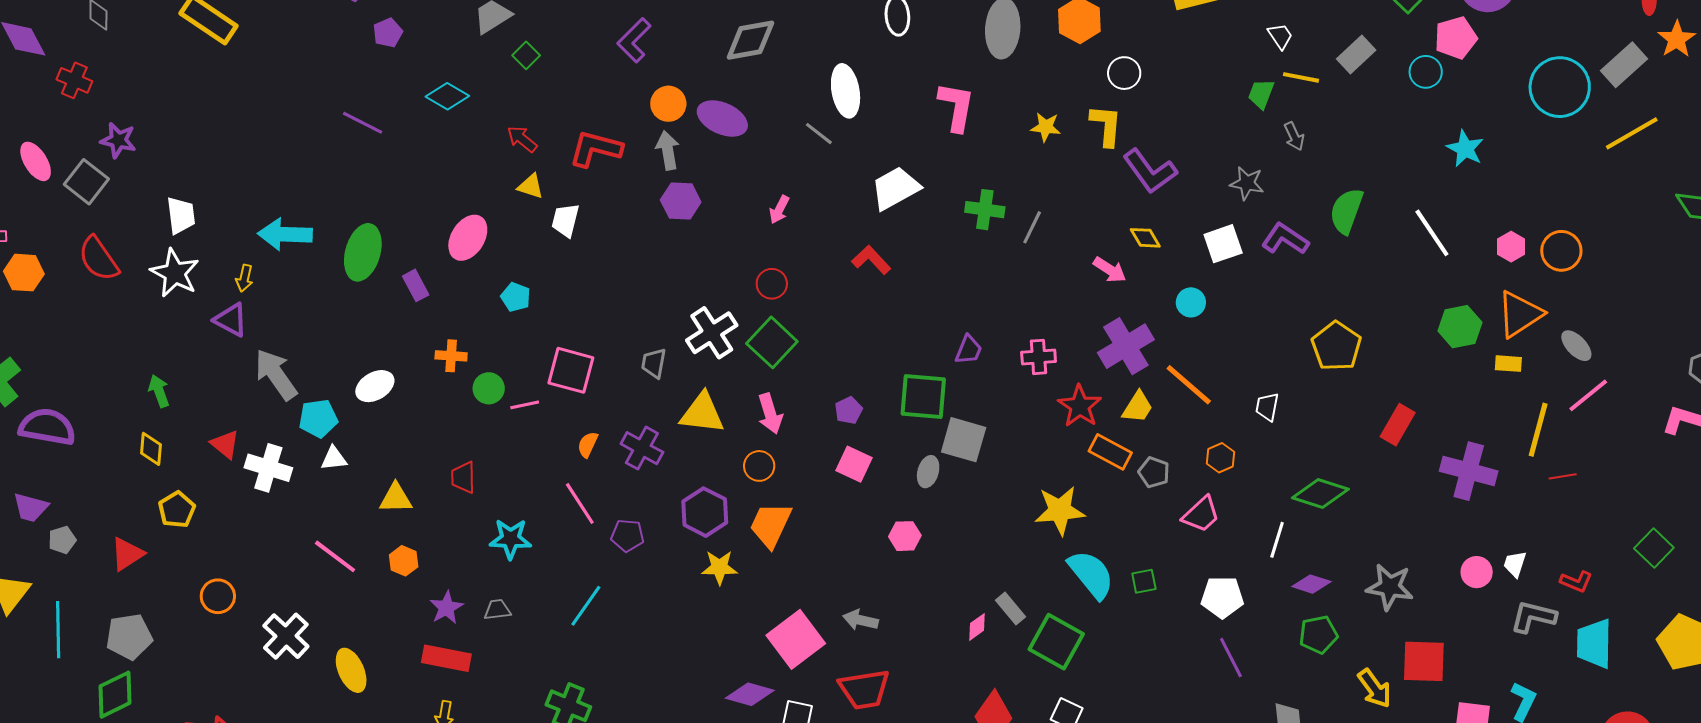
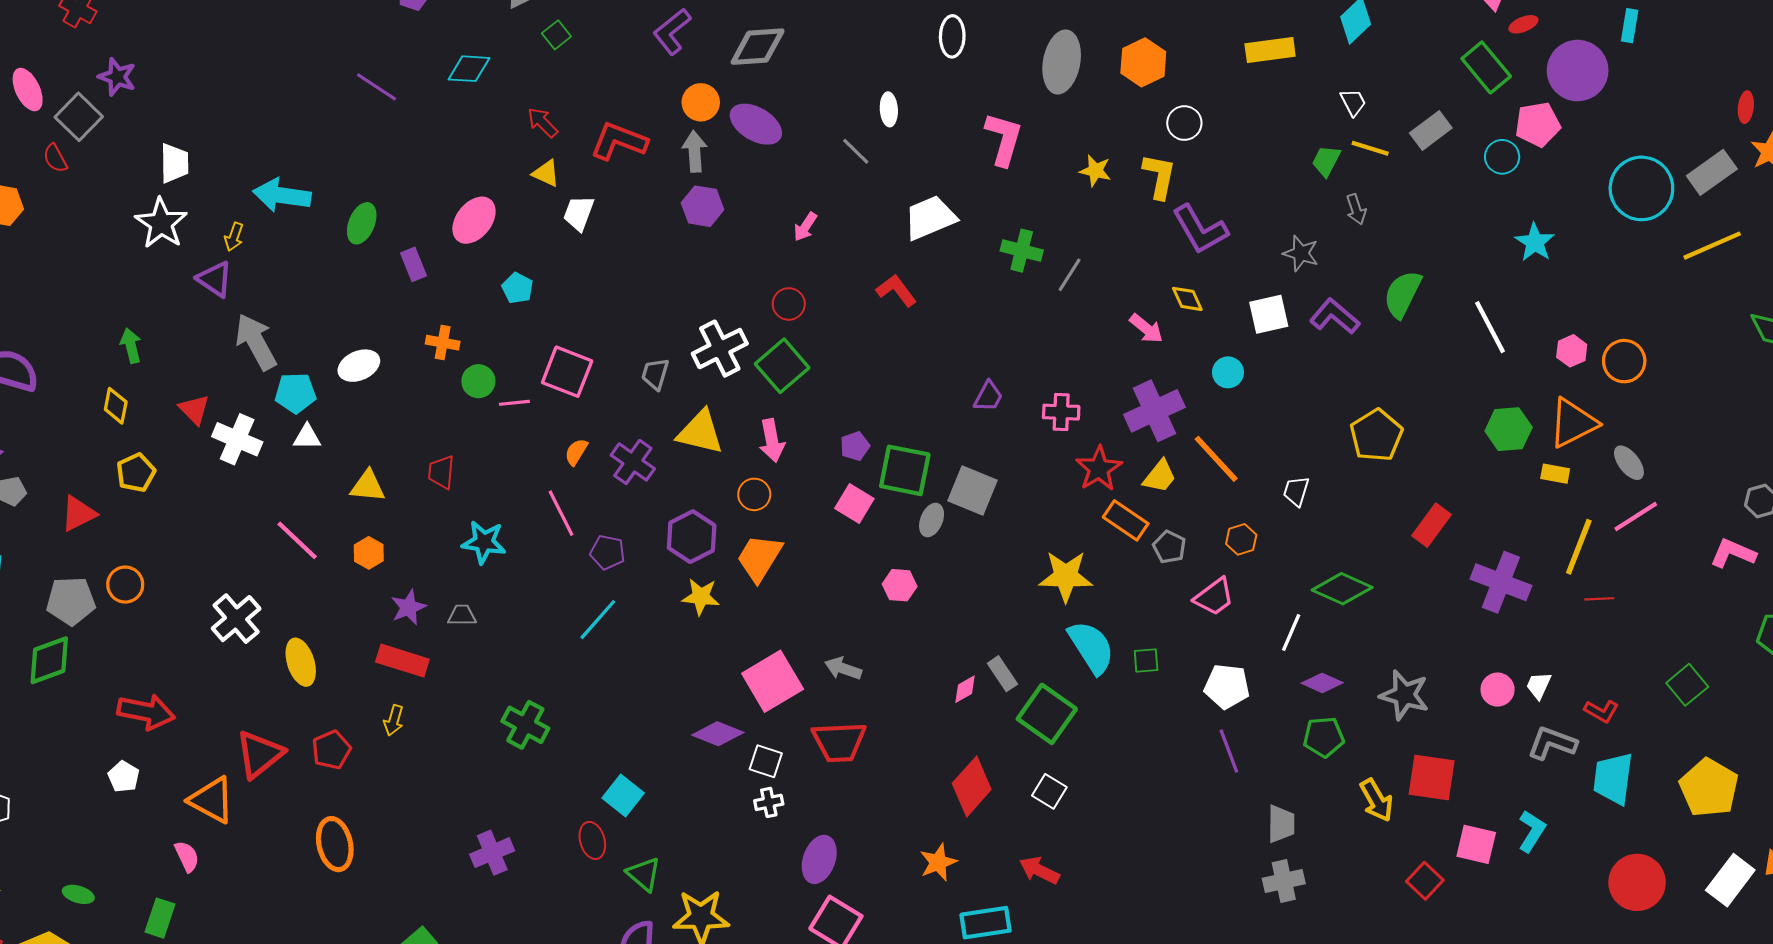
gray diamond: (750, 40) -> (758, 47), moved
white ellipse: (846, 91) -> (889, 109), size x0.6
cyan diamond: (447, 96) -> (469, 69), turned -33
green ellipse: (363, 252) -> (362, 223), size x0.7
red semicircle: (99, 259) -> (55, 158), moved, size x0.6
green square: (923, 396) -> (905, 470), moved
orange circle: (218, 596) -> (125, 585), moved
cyan line: (586, 606) -> (598, 620), moved

